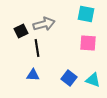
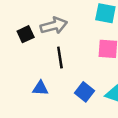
black line: (37, 48) -> (60, 58), moved

